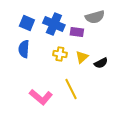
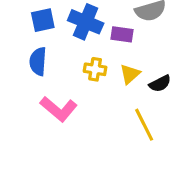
blue square: (27, 23) -> (43, 20), turned -35
yellow line: (71, 89) -> (144, 125), moved
pink L-shape: (41, 97) -> (59, 109), moved

